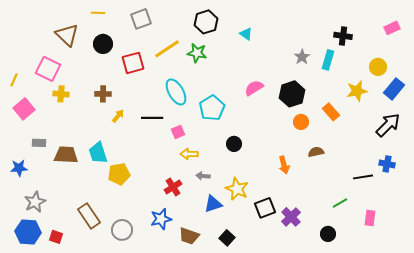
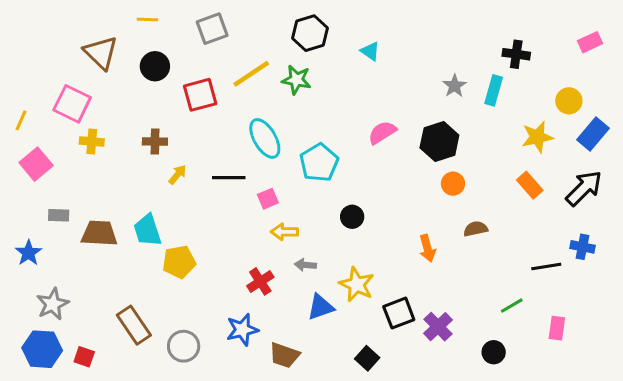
orange rectangle: (331, 112) -> (530, 185), moved
blue star: (19, 168) -> (29, 253), turned -30
black square: (227, 238) -> (367, 358), moved

